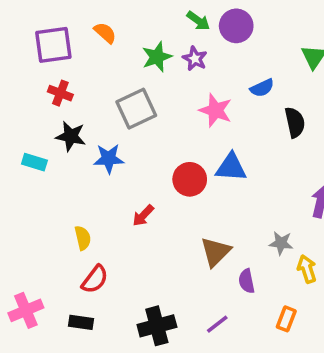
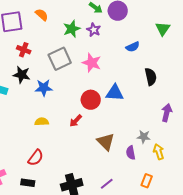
red cross: (60, 93) -> (24, 50), moved
pink star: (216, 110) -> (92, 63), moved
black semicircle: (295, 122) -> (151, 77), moved
red arrow: (143, 216) -> (76, 121), moved
yellow semicircle: (83, 238) -> (42, 122), moved, turned -80
brown triangle: (216, 252) -> (106, 142), turned -30
purple semicircle: (247, 281) -> (131, 153), moved

